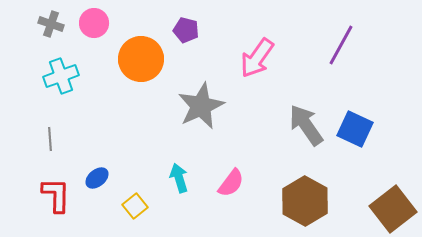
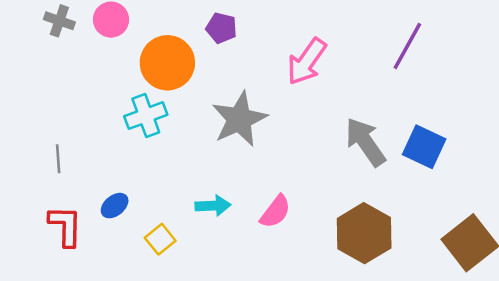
cyan cross: (61, 76) -> (146, 116), moved
cyan arrow: (179, 178) -> (213, 206), turned 104

